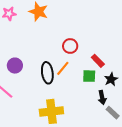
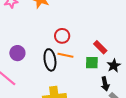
red circle: (70, 46) -> (62, 36), moved
orange line: (63, 68) -> (65, 55), turned 63

